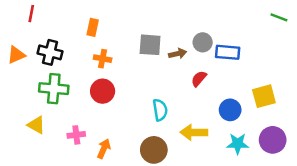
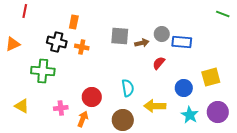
black cross: (50, 52) -> (57, 42), moved
red circle: (103, 91) -> (92, 97), moved
yellow triangle: (36, 125) -> (22, 106), moved
cyan star: (238, 144) -> (190, 115), turned 30

